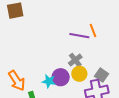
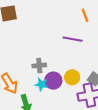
orange line: (93, 31) -> (85, 15), moved
gray cross: (75, 60) -> (39, 65), moved, turned 32

